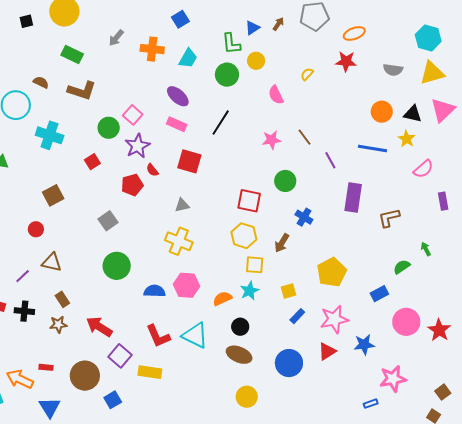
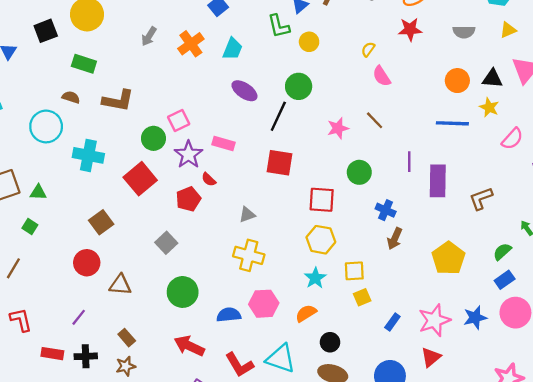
black square: (26, 21) -> (46, 31), size x1.5
orange cross: (152, 49) -> (191, 44), turned -35
green rectangle: (72, 54) -> (84, 64), moved
yellow triangle: (432, 73) -> (508, 30), size x0.6
green circle: (227, 75) -> (299, 86), moved
pink semicircle: (276, 95) -> (382, 76), moved
purple ellipse: (178, 96) -> (244, 91), moved
pink square: (133, 115) -> (179, 120), turned 30
pink rectangle: (177, 124) -> (224, 143), moved
purple line: (330, 160) -> (409, 162), moved, turned 36
red square: (189, 161) -> (279, 163), moved
red square: (92, 162) -> (140, 179), size x1.8
red circle: (36, 229) -> (87, 263), size x1.5
brown arrow: (282, 243) -> (395, 239), moved
brown triangle: (52, 262) -> (120, 285), moved
yellow square: (255, 265) -> (354, 271), moved
yellow pentagon: (332, 272) -> (448, 258), moved
cyan star: (249, 291) -> (315, 278), moved
yellow square: (288, 291) -> (362, 297), moved
blue rectangle: (379, 294) -> (505, 280), moved
red arrow: (99, 327) -> (189, 346), moved
blue star: (364, 345) -> (475, 318), moved

